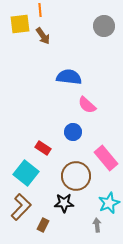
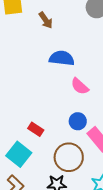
brown arrow: (43, 36) -> (46, 20), moved
blue circle: (73, 132) -> (78, 121), moved

